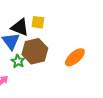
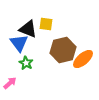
brown hexagon: (35, 51) -> (63, 50), moved

